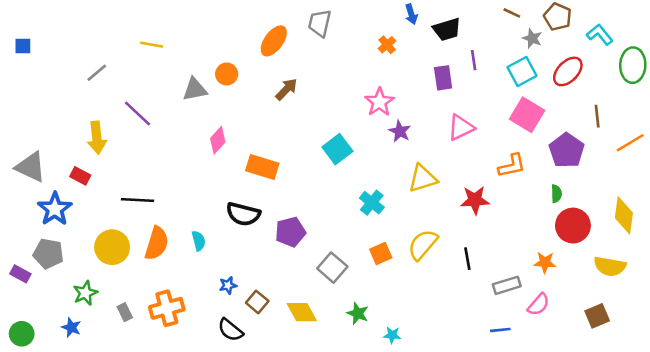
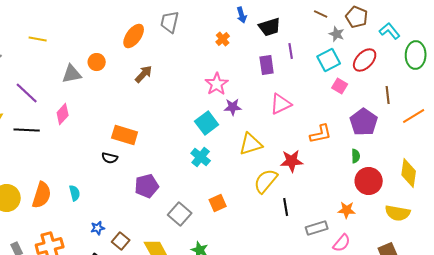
pink square: (527, 115) -> (340, 86), moved, size x0.6
purple star: (400, 131) -> (233, 107), turned -30
pink diamond: (218, 140) -> (63, 114), moved
cyan square: (337, 149) -> (207, 123), moved
black line: (138, 200) -> (27, 130), moved
cyan cross: (372, 203) -> (201, 157), moved
black semicircle: (243, 214) -> (110, 158), moved, size x0.6
yellow semicircle: (423, 245) -> (266, 181), moved

